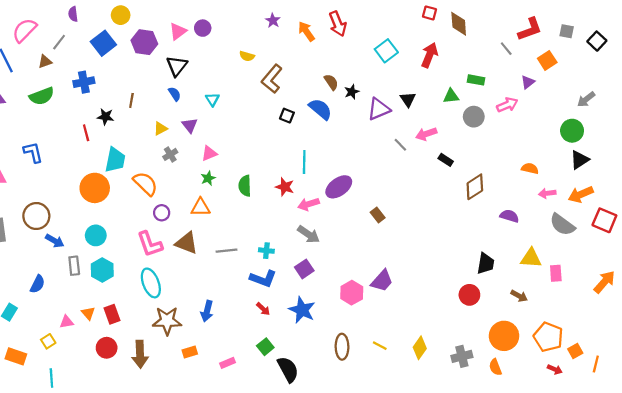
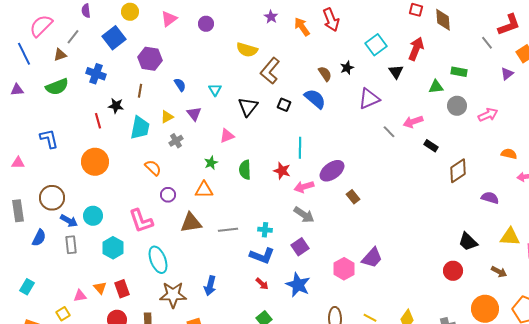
pink triangle: (178, 31) -> (169, 19), moved
purple hexagon: (144, 42) -> (150, 59), moved
yellow semicircle: (247, 56) -> (247, 50), size x1.5
black triangle: (177, 66) -> (248, 107), moved
blue cross: (84, 82) -> (96, 74), turned 30
black star: (352, 92) -> (347, 68), moved
black triangle: (408, 99) -> (396, 72), moved
pink arrow: (507, 105) -> (488, 115), moved
pink triangle: (209, 153) -> (227, 136), moved
cyan trapezoid: (115, 160) -> (140, 128), moved
orange semicircle: (145, 184) -> (153, 168), size x0.7
orange circle: (95, 188) -> (95, 162), moved
brown rectangle: (378, 215) -> (353, 197), moved
cyan circle: (96, 235) -> (93, 216), moved
brown triangle: (186, 243) -> (191, 223), turned -30
pink L-shape: (150, 244) -> (141, 221), moved
black trapezoid: (486, 264) -> (468, 242), turned 125
gray rectangle: (74, 266) -> (71, 245), moved
blue semicircle: (37, 284) -> (39, 238), moved

